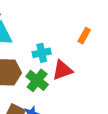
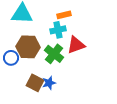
orange rectangle: (84, 36) -> (64, 15), moved, turned 48

